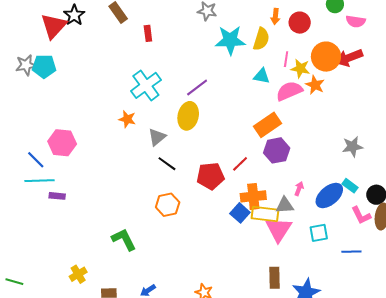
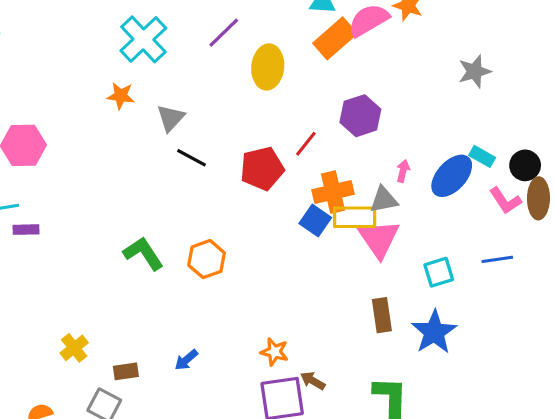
yellow ellipse: (188, 116) -> (268, 67), moved
orange rectangle: (268, 125) -> (335, 38), moved
gray star: (352, 147) -> (475, 71), moved
orange hexagon: (168, 205) -> (207, 259), moved
cyan square: (319, 233) -> (439, 272), moved
green L-shape: (124, 239) -> (143, 253), moved

